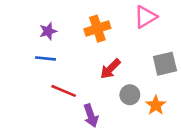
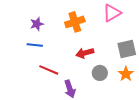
red arrow: (110, 69) -> (85, 53), turned 30
orange star: (156, 105) -> (126, 74), moved

